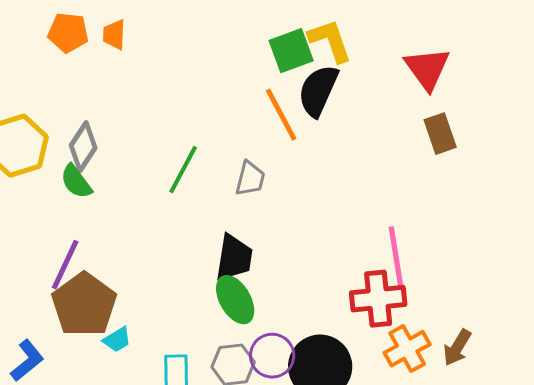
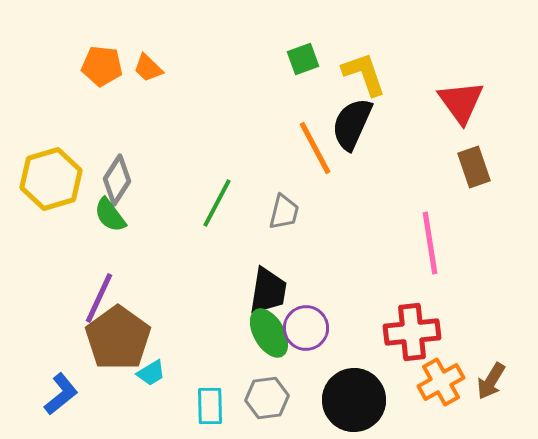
orange trapezoid: (114, 35) -> (148, 68), turned -48
green square: (291, 51) -> (303, 59), moved, size x0.7
pink line: (396, 258) -> (430, 243), moved
purple circle: (272, 356) -> (306, 328), moved

